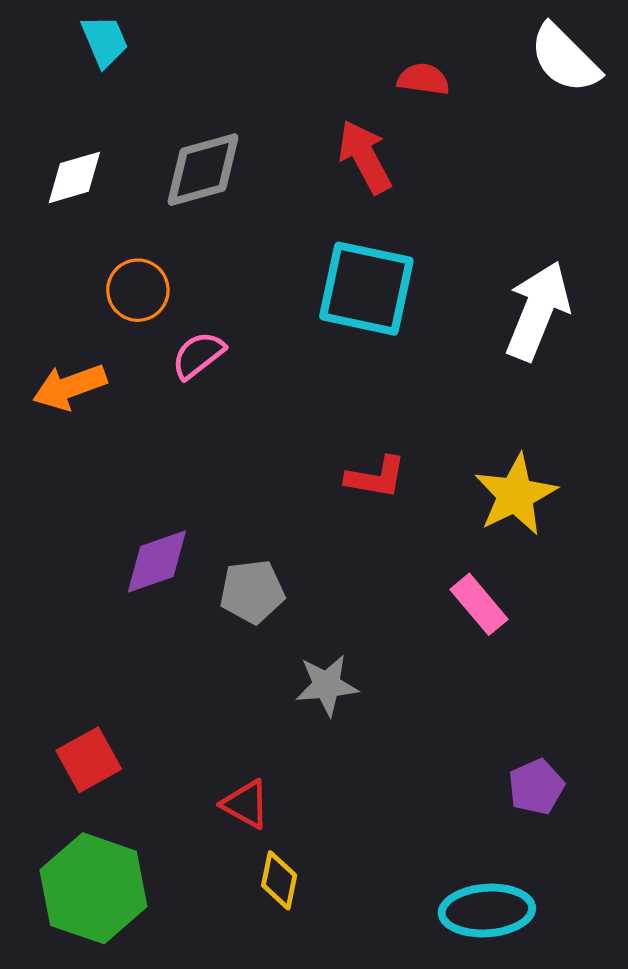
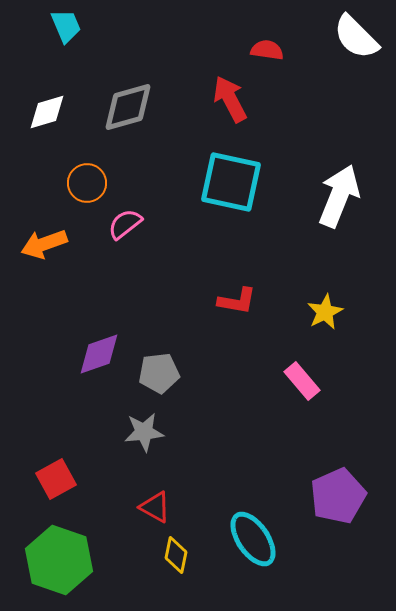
yellow star: (515, 495) -> (325, 312), size x0.7
gray star: (327, 685) -> (144, 432), moved
purple pentagon: (536, 787) -> (338, 496), size x1.6
cyan ellipse: (487, 911) -> (253, 539), moved, turned 60

